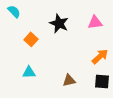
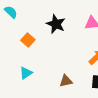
cyan triangle: (29, 72) -> (26, 73), turned -32

